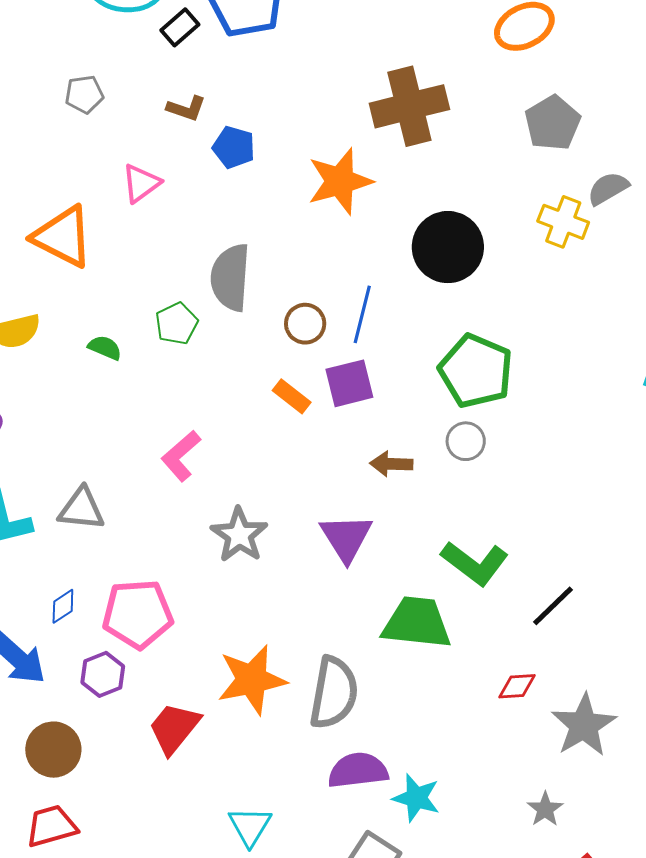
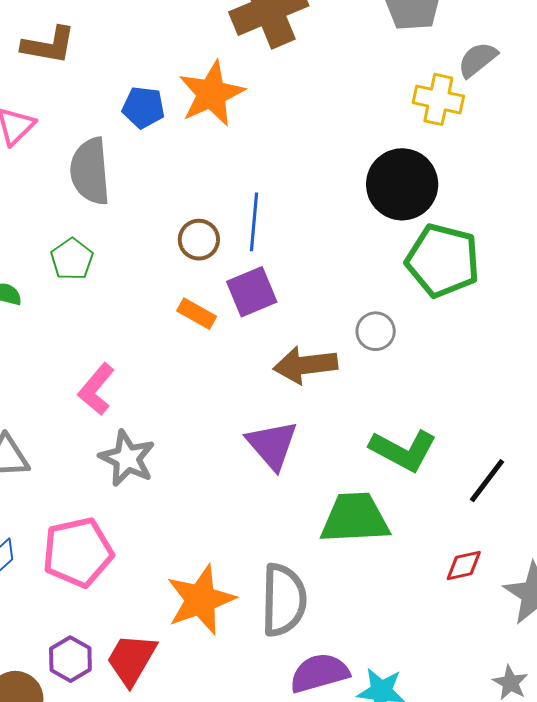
brown L-shape: (186, 108) -> (49, 45), size x1.4
blue pentagon: (234, 147) -> (143, 107), moved
black circle: (448, 247) -> (402, 184), moved
gray semicircle: (230, 277) -> (90, 171), moved
green pentagon: (476, 371) -> (443, 260), moved
brown arrow: (391, 464) -> (305, 365), size x1.5
gray star: (239, 535) -> (127, 458), moved
purple hexagon: (103, 674) -> (70, 659), moved

